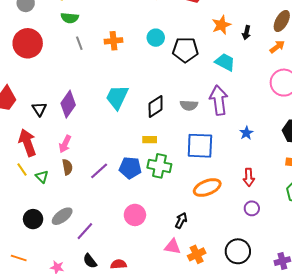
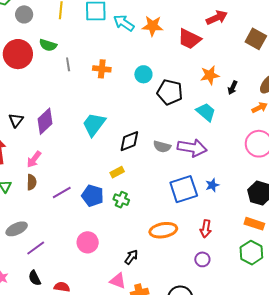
green semicircle: (70, 18) -> (48, 45), moved
purple arrow: (219, 100) -> (192, 148), turned 96
yellow rectangle: (150, 140) -> (117, 172), turned -40
blue square: (200, 146) -> (184, 189), moved, turned -32
green cross: (159, 166) -> (121, 200), size x0.7

